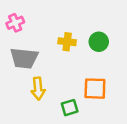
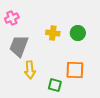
gray trapezoid: (24, 58) -> (19, 46), turned 105
green square: (70, 108) -> (55, 85), turned 32

